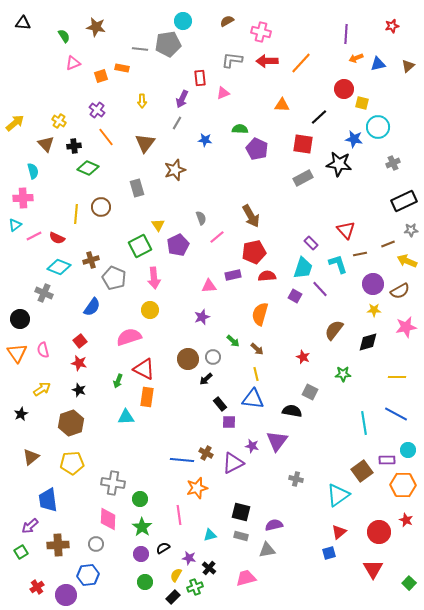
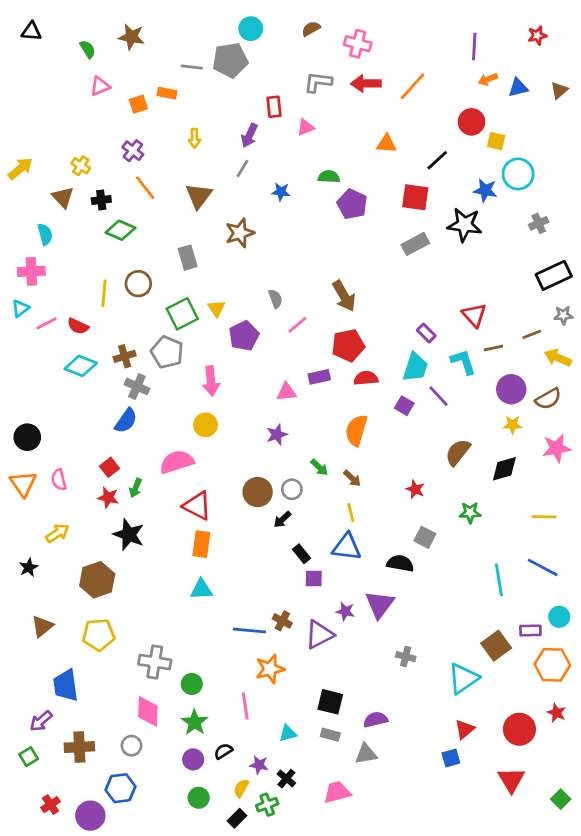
green square: (140, 246) -> (182, 314), moved
gray pentagon: (114, 278) -> (167, 352), moved
gray cross: (44, 293) -> (137, 386), moved
green arrow: (118, 381) -> (136, 488), moved
black star: (79, 390) -> (129, 535), moved, size x1.6
cyan triangle: (126, 417) -> (201, 589), moved

